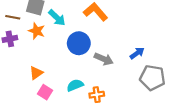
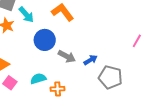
blue arrow: (137, 53) -> (91, 60), moved

